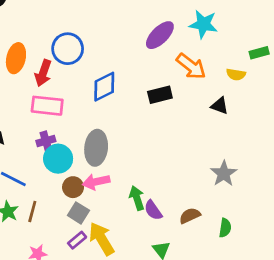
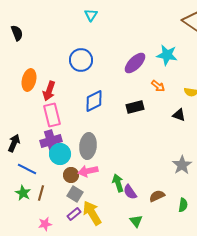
blue circle: (68, 49) -> (81, 60), moved
orange arrow: (191, 66) -> (158, 86), size x0.6
pink rectangle: (47, 106) -> (52, 115), turned 70
purple cross: (46, 141) -> (51, 141), size x1.5

